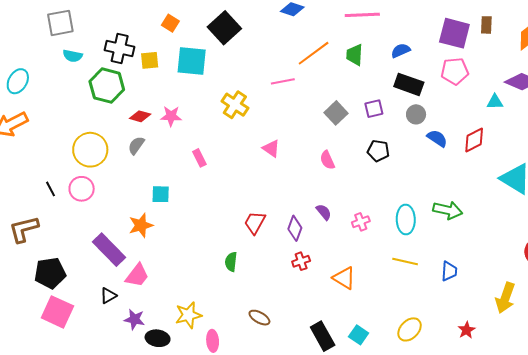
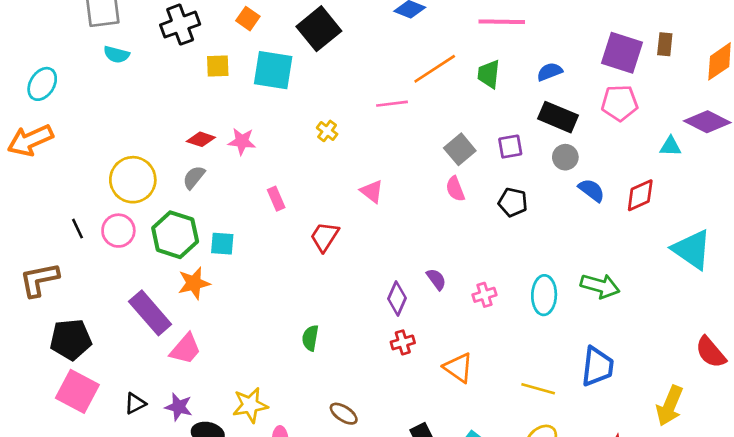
black cross: (120, 48) -> (180, 25), moved, turned -36
green hexagon: (107, 86) -> (175, 235), moved
yellow cross: (235, 105) -> (327, 131), size x0.6
pink semicircle: (327, 160) -> (455, 189), moved
red trapezoid: (255, 223) -> (325, 237), moved
yellow line: (405, 262) -> (538, 389), moved
blue trapezoid: (449, 271) -> (597, 367), size x1.5
black triangle: (108, 296) -> (135, 403), moved

